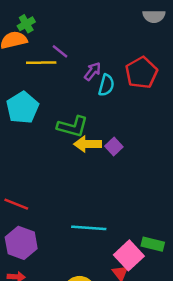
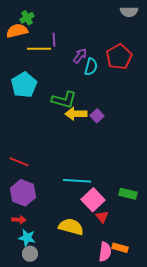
purple line: (60, 51) -> (54, 40), turned 48
pink square: (129, 255) -> (93, 200), moved

